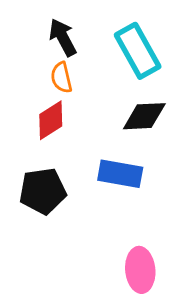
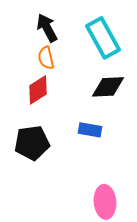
blue rectangle: (120, 174) -> (90, 130), size x0.7

